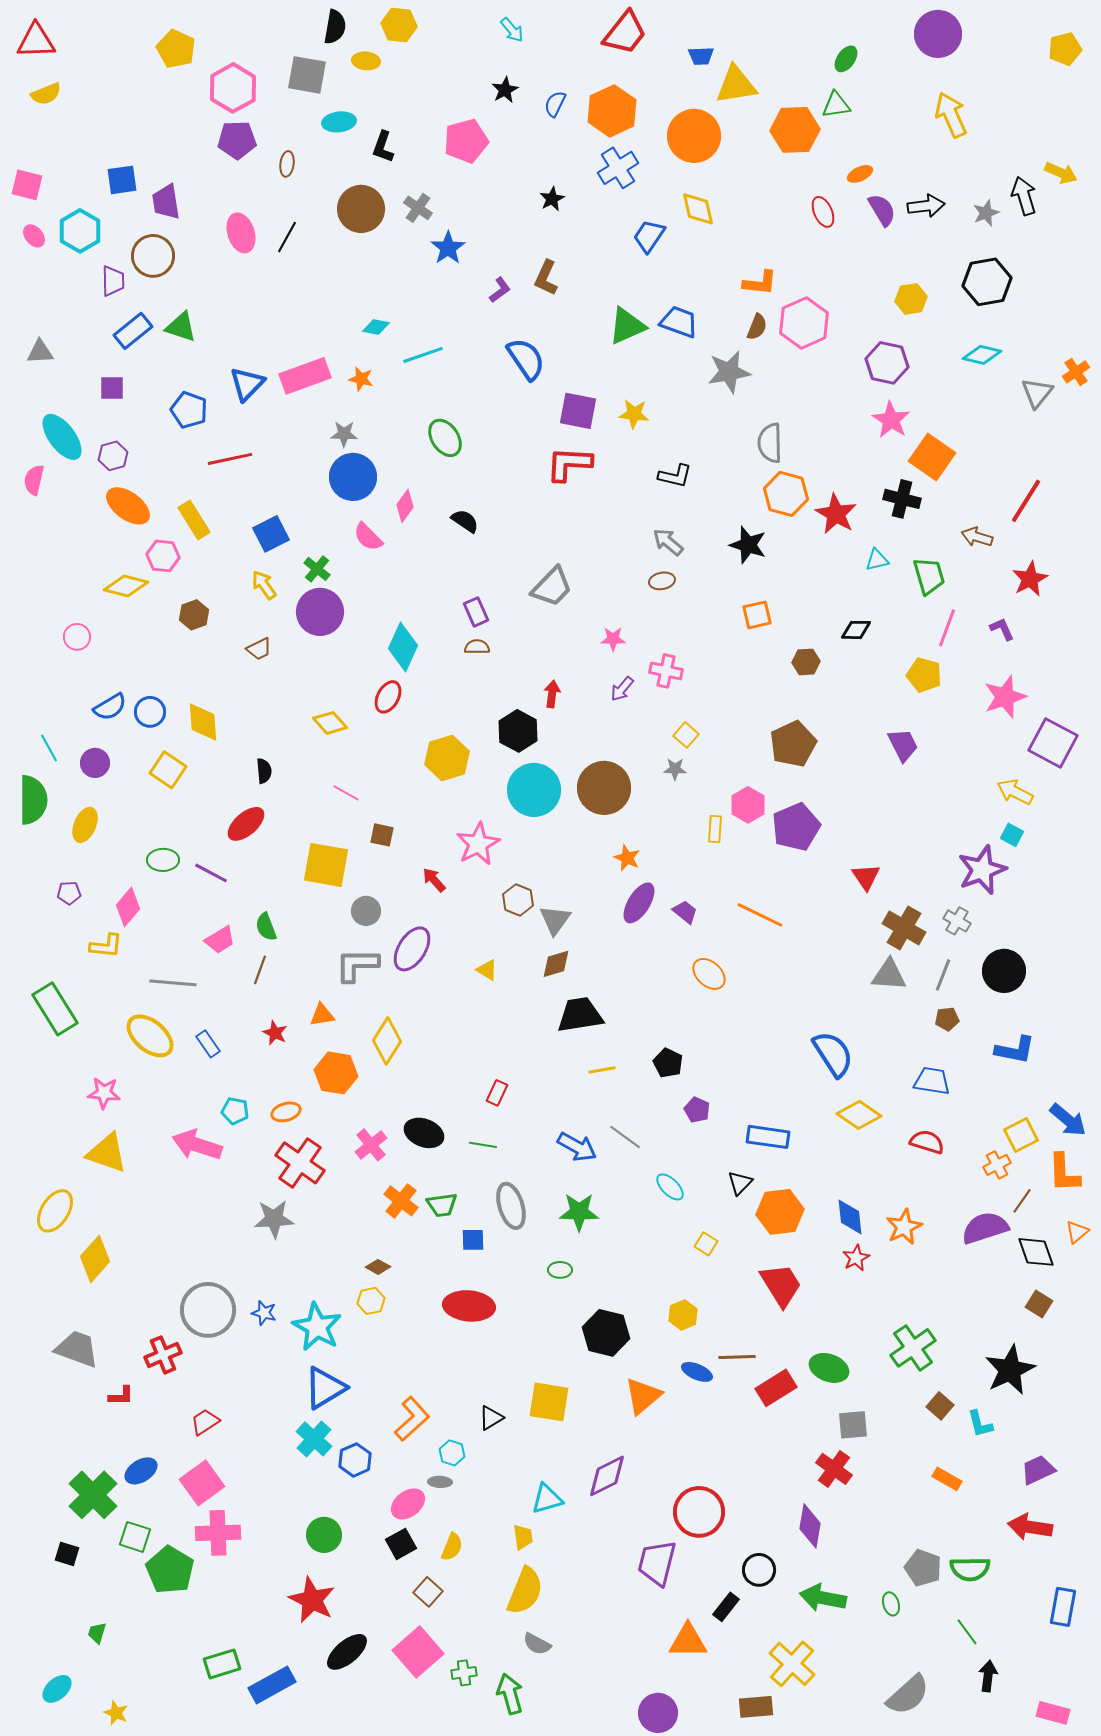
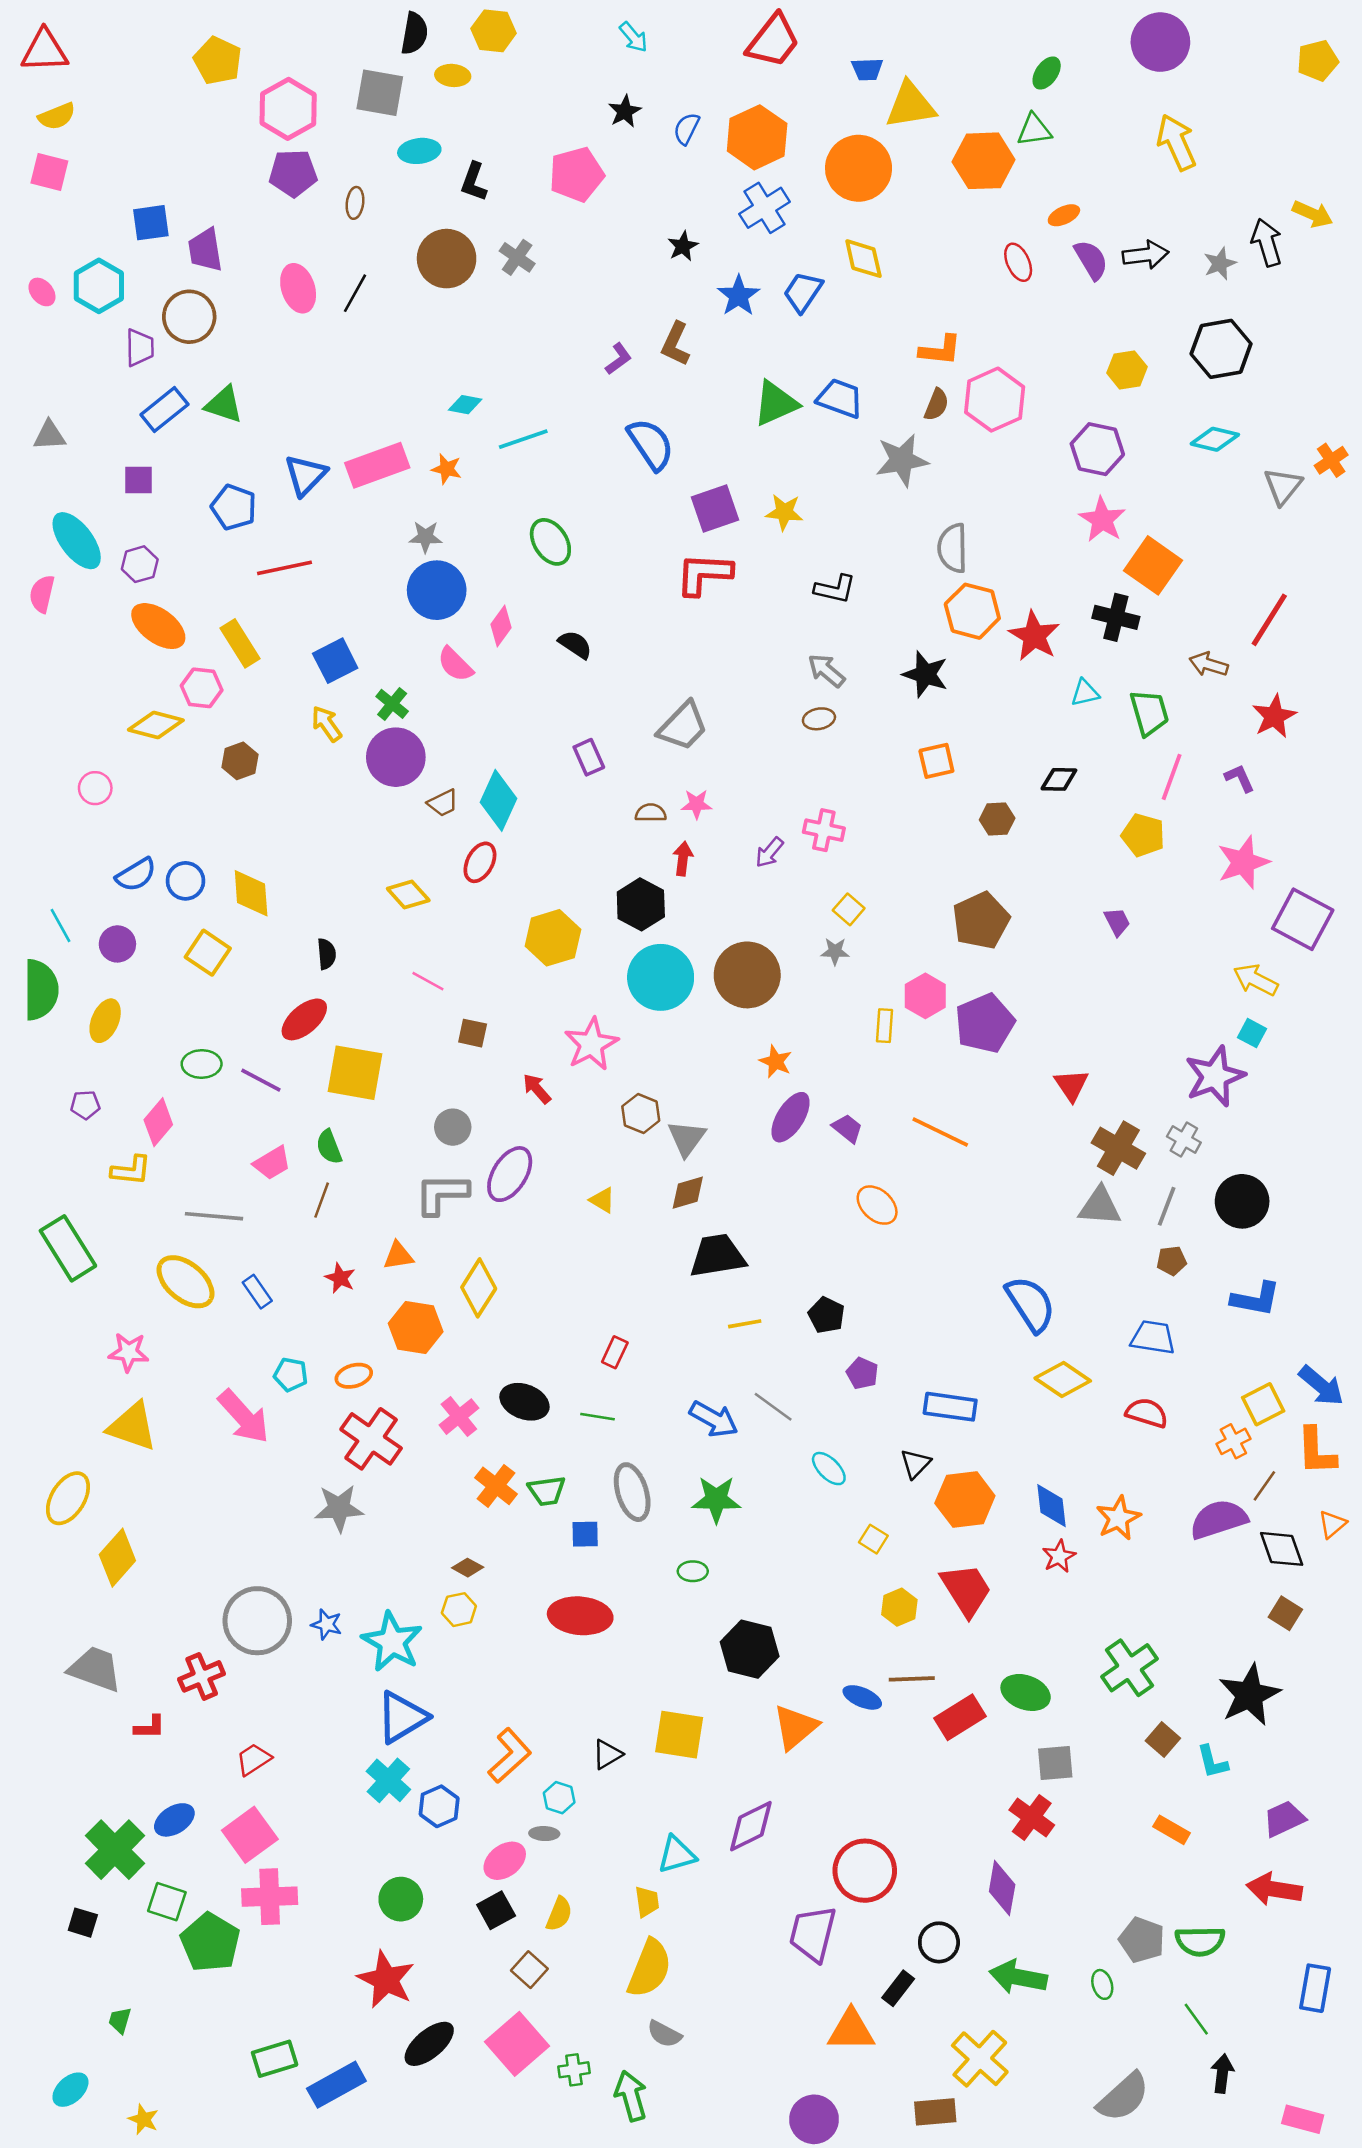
pink square: (27, 185) -> (49, 172), moved
blue star: (448, 248) -> (739, 296), moved
purple square: (578, 411) -> (715, 508), turned -30
pink star: (613, 639) -> (696, 804), moved
brown semicircle: (477, 647) -> (651, 813), moved
brown trapezoid: (259, 649) -> (443, 803), moved
purple trapezoid: (903, 745) -> (1117, 922), size x0.7
yellow square: (326, 865) -> (355, 1073), moved
pink arrow: (197, 1145) -> (244, 1417), turned -150
yellow hexagon: (683, 1315) -> (899, 1607), moved

